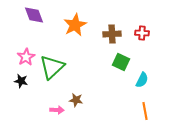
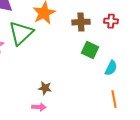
green triangle: (52, 67) -> (21, 33), moved
pink arrow: (57, 110) -> (39, 107), moved

